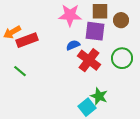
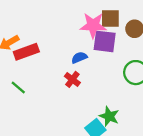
pink star: (70, 15) -> (93, 25), moved
red cross: (89, 60) -> (72, 79), moved, size x0.6

